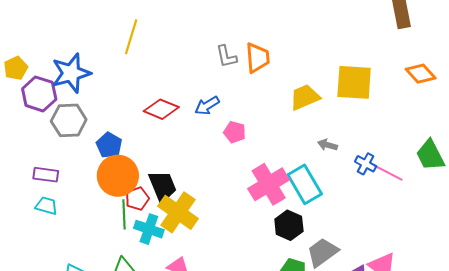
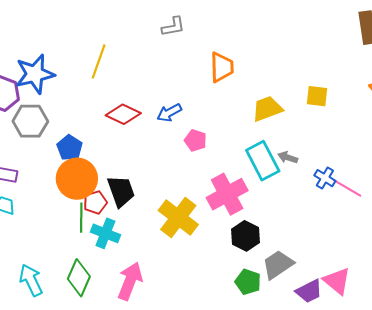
yellow line: (131, 37) -> (99, 61), moved
gray L-shape: (226, 56) -> (173, 27), moved, turned -90
yellow square: (354, 82) -> (317, 96), size x0.6
cyan rectangle: (305, 184) -> (263, 161), moved
yellow cross: (178, 212) -> (178, 218), moved

